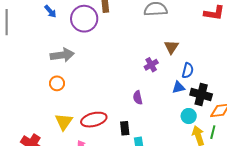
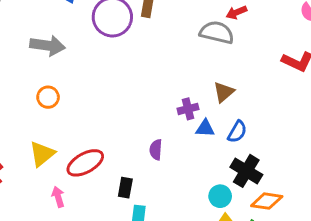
gray arrow: (62, 55) -> (48, 46), moved
blue triangle: (179, 87) -> (205, 128), moved
red ellipse: (94, 120) -> (85, 163), turned -30

